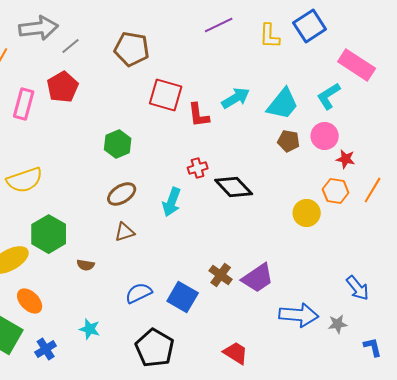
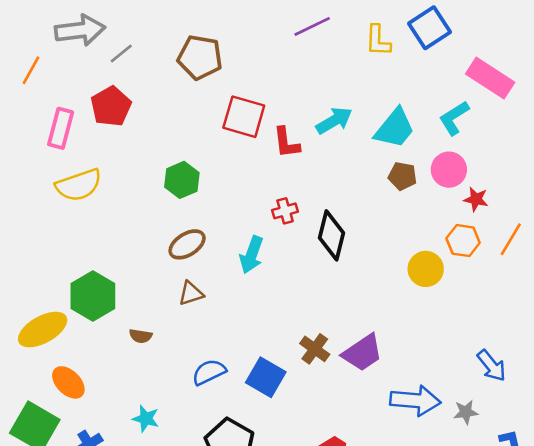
yellow semicircle: (25, 180) -> (79, 185), moved
black diamond: (234, 187) -> (332, 235), turned 57

